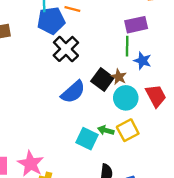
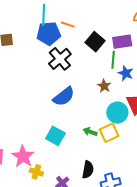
black square: (102, 80) -> (95, 42), moved
cyan circle: (126, 98) -> (117, 113), moved
cyan square: (87, 139) -> (55, 136), moved

